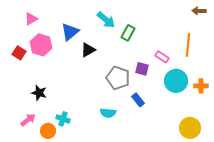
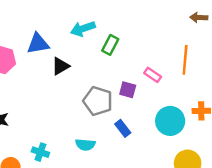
cyan arrow: (106, 20) -> (83, 29), turned 120
blue triangle: (70, 32) -> (38, 44), turned 30
cyan circle: (176, 81) -> (170, 121), moved
cyan cross: (63, 119) -> (40, 152), moved

